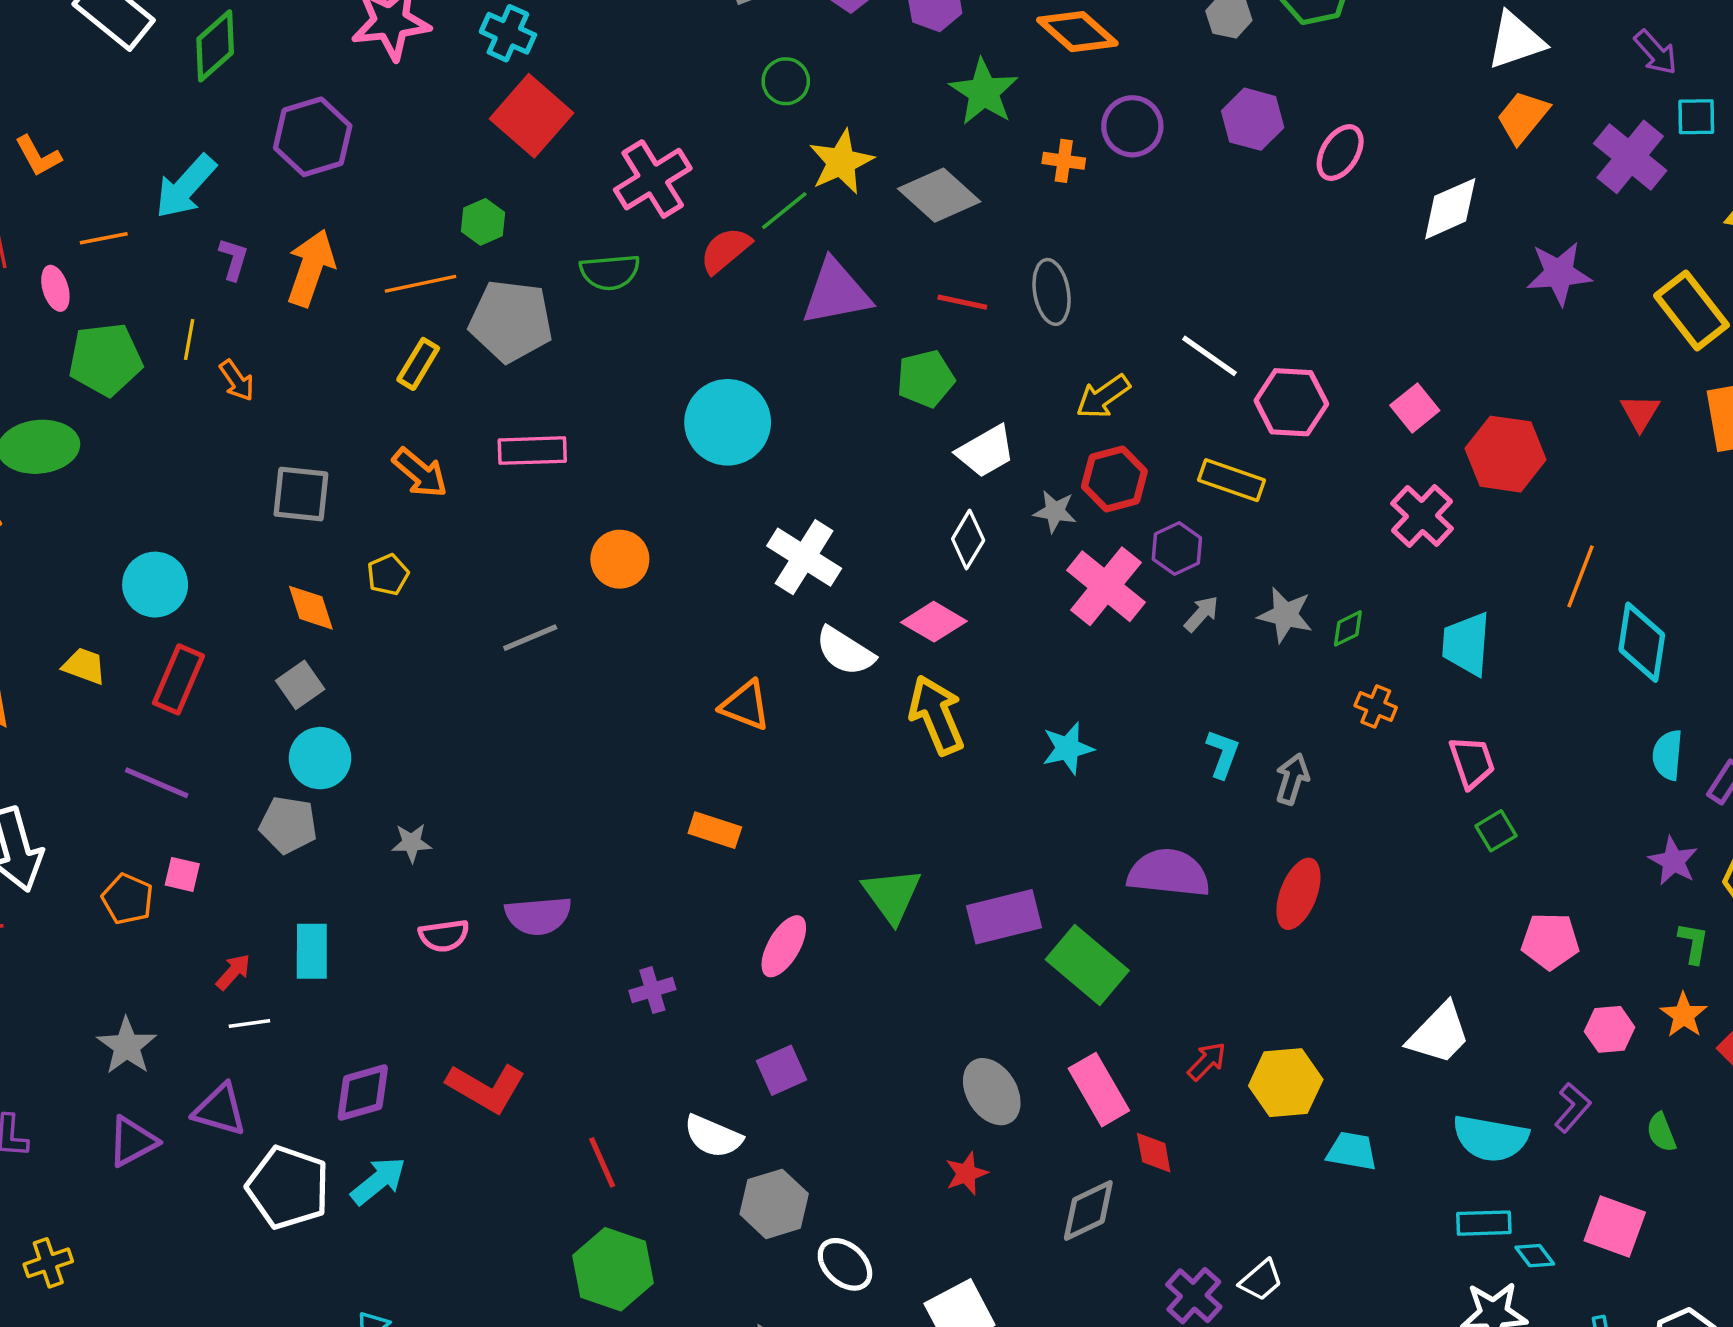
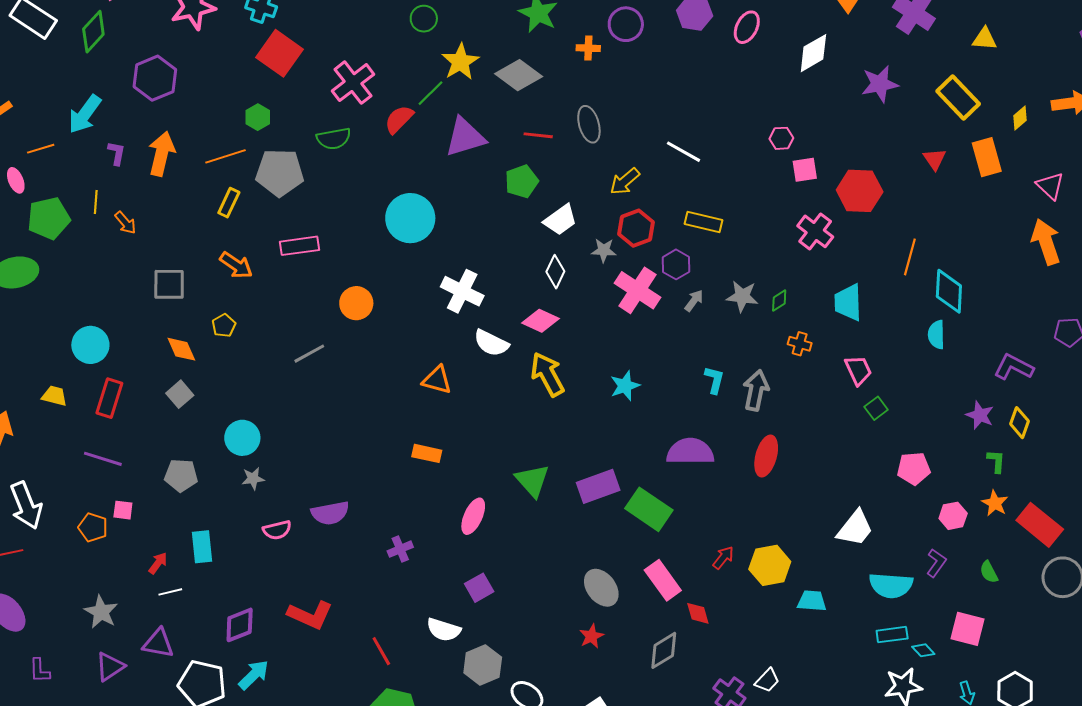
pink hexagon: (1291, 402) -> (781, 138), moved, size x0.6
pink square: (1415, 408) -> (805, 170), turned 36
cyan semicircle: (1668, 755) -> (936, 335), moved
cyan circle: (320, 758) -> (242, 438), moved
gray arrow: (1292, 779) -> (756, 390), size x1.4

